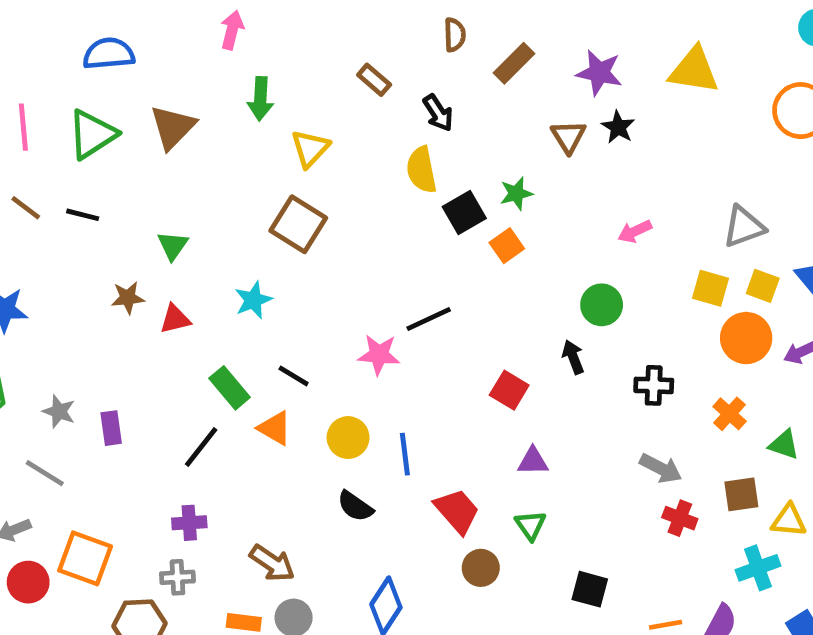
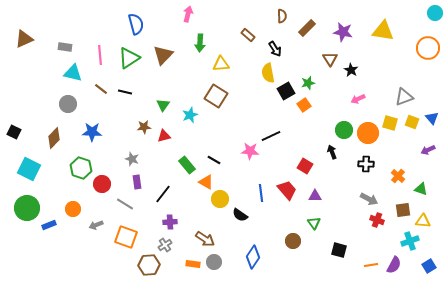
blue semicircle: (109, 54) -> (136, 24), turned 80
black star: (618, 127) -> (351, 70), moved
yellow triangle: (310, 148) -> (221, 64), turned 42
cyan star: (253, 300) -> (190, 115), moved
orange circle: (746, 338) -> (368, 133), moved
gray star: (59, 411) -> (132, 159), moved
yellow circle: (348, 438) -> (220, 199), moved
black line: (201, 447) -> (163, 194), moved
gray line: (45, 473) -> (125, 204), moved
red trapezoid: (457, 511) -> (287, 190), moved
gray cross: (177, 577) -> (165, 245), turned -32
red circle: (28, 582) -> (102, 184), moved

